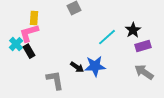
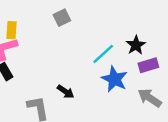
blue star: (95, 66) -> (115, 79), moved, turned 30

